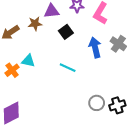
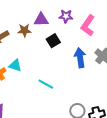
cyan line: (68, 68) -> (46, 84), moved

